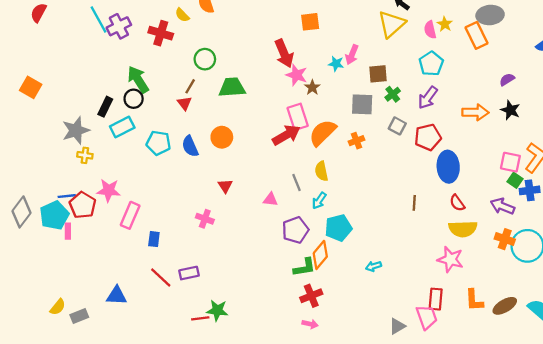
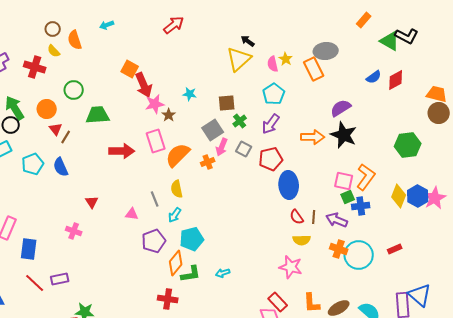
orange square: (310, 22) -> (130, 69), moved, turned 36
pink arrow: (352, 55) -> (222, 147), moved
pink star: (297, 75) -> (155, 104), turned -30
purple semicircle: (507, 80) -> (341, 108), size x1.5
brown line: (190, 86) -> (66, 137), moved
gray square: (362, 104) -> (213, 130), turned -35
black star: (510, 110) -> (344, 135), size x1.5
red arrow: (286, 135) -> (122, 151), moved, turned 30
orange circle: (222, 137) -> (47, 109), moved
cyan pentagon: (158, 143) -> (33, 164), turned -30
green square: (515, 180) -> (348, 197), turned 32
brown line: (414, 203) -> (314, 217), moved
yellow semicircle: (463, 229) -> (302, 240), size x0.7
blue rectangle: (154, 239) -> (29, 249), size x1.5
green L-shape: (304, 267) -> (191, 274), moved
red cross: (311, 296) -> (168, 299), turned 30
red rectangle: (436, 299) -> (278, 302), turned -48

